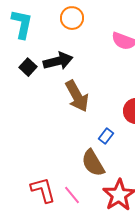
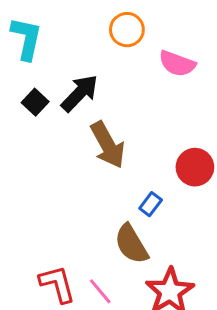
orange circle: (72, 18) -> (127, 30), moved
black arrow: (58, 61) -> (80, 93), turned -32

